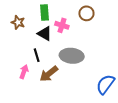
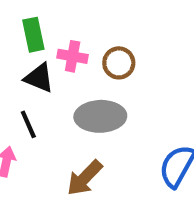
brown circle: (86, 13) -> (119, 63), moved
brown arrow: (49, 74) -> (85, 178), moved

